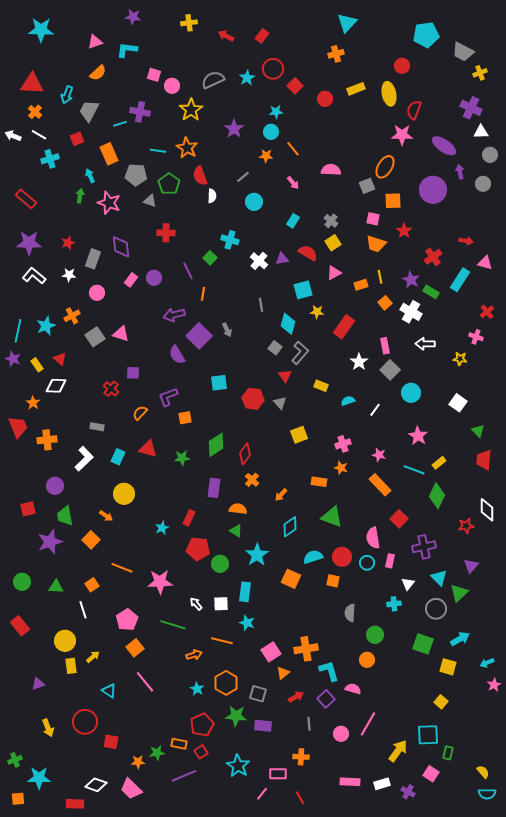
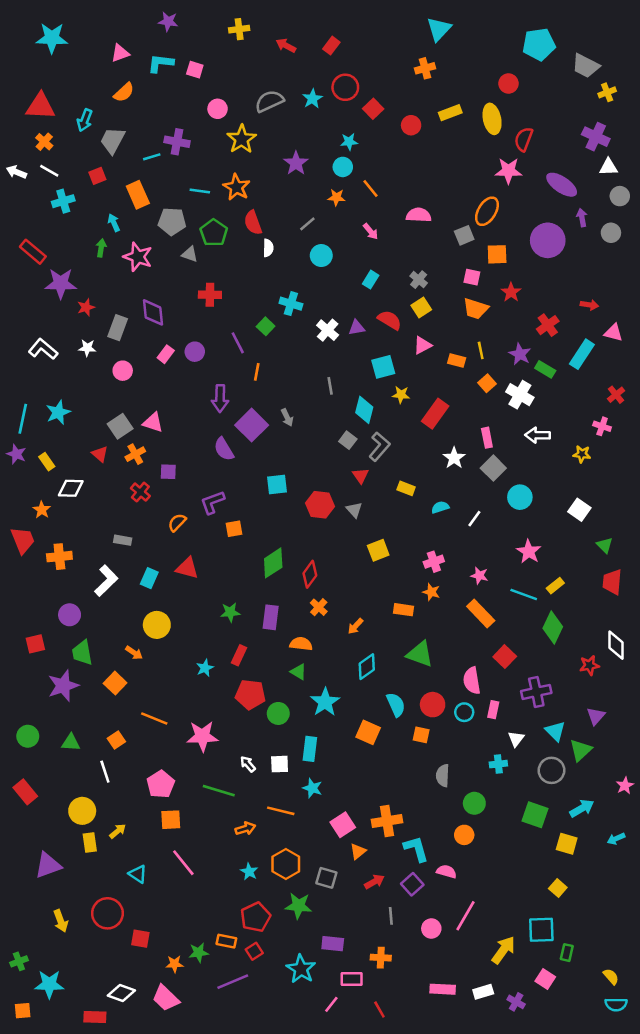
pink square: (154, 75) -> (195, 70), moved
purple star: (29, 243) -> (61, 283), moved
orange rectangle: (361, 285) -> (457, 361), turned 32
purple arrow: (174, 315) -> (220, 398), turned -75
orange cross: (72, 316) -> (135, 454), moved
red triangle: (60, 359) -> (100, 454), moved
green star: (182, 458) -> (230, 612), moved
cyan semicircle: (313, 557) -> (396, 705), turned 84
orange square: (135, 648) -> (171, 820), turned 36
purple triangle: (38, 684) -> (48, 865), size x1.6
pink star: (494, 685) -> (625, 786), moved
purple rectangle: (263, 726) -> (333, 944), moved

